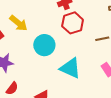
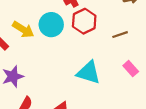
cyan circle: (44, 45) -> (51, 25), moved

